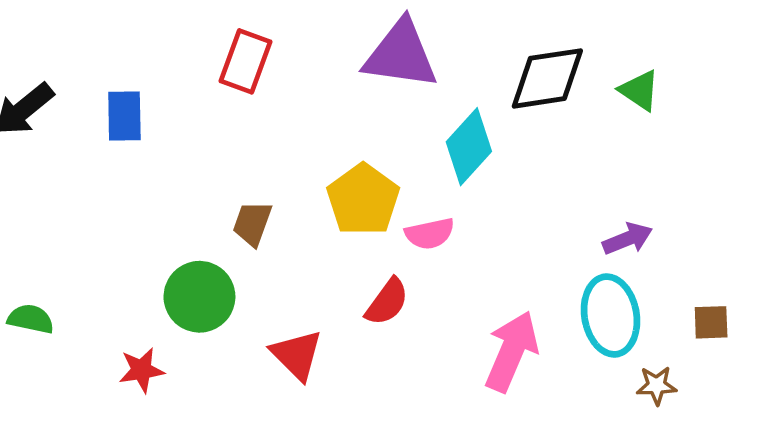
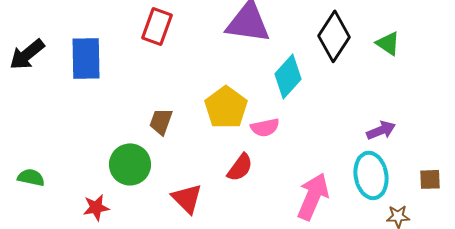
black diamond: (547, 78) -> (334, 36), turned -48
blue rectangle: (124, 116) -> (86, 58), size x1.4

